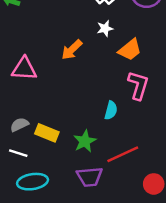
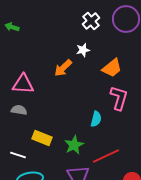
white star: (105, 28) -> (83, 50), moved
gray semicircle: (19, 125) -> (19, 110), moved, turned 35

